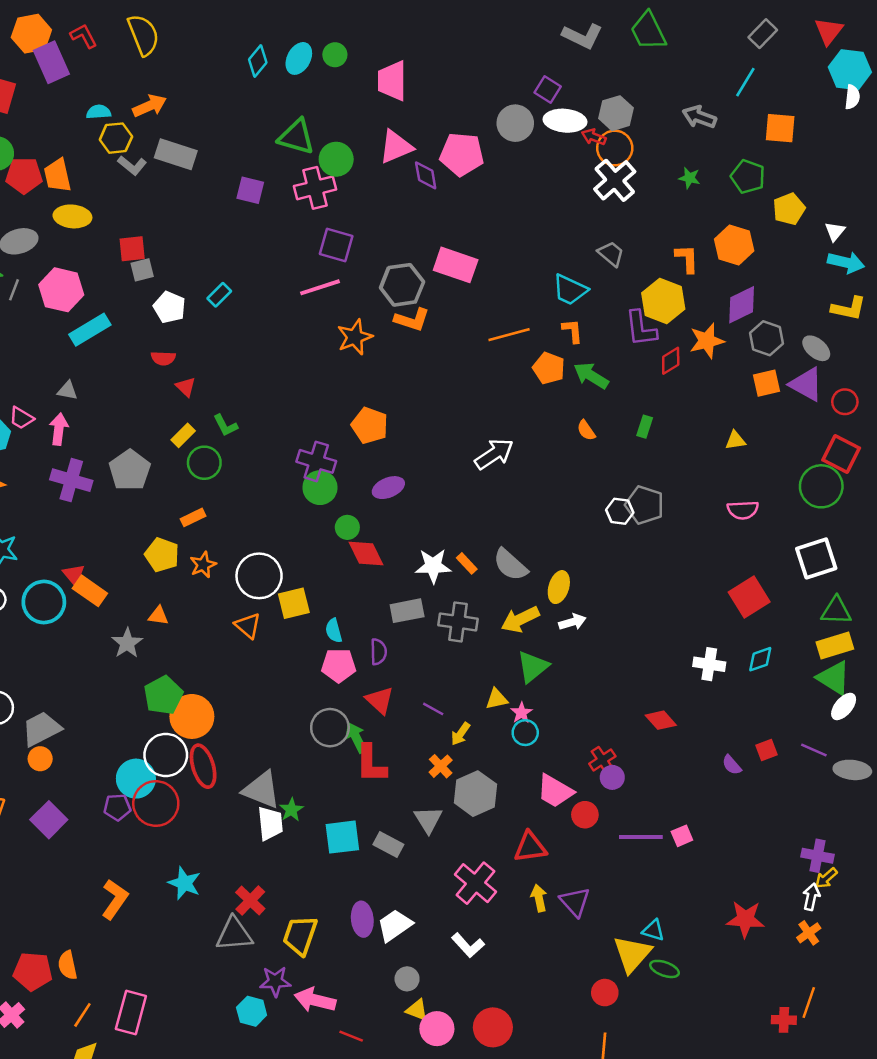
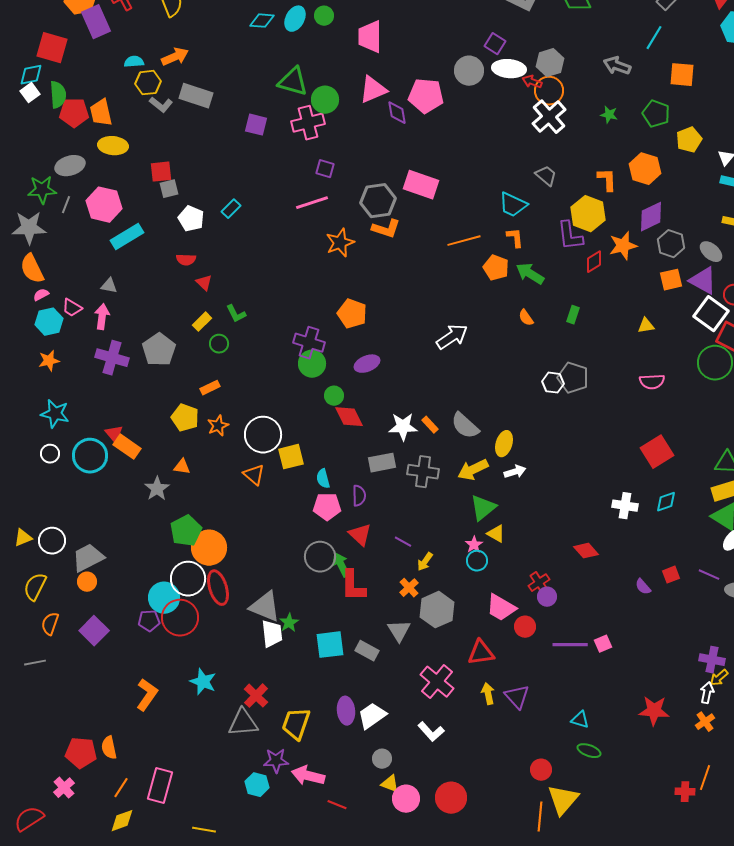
cyan diamond: (258, 61) -> (262, 21), turned 55
purple square: (336, 245) -> (325, 169), size x0.7
green circle: (204, 463) -> (219, 344), size x0.7
white square: (816, 558) -> (711, 314), moved, turned -36
yellow triangle: (497, 699) -> (496, 534), moved, turned 42
yellow triangle: (632, 954) -> (563, 800), moved

